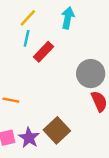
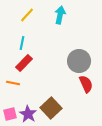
cyan line: (27, 38) -> (22, 43), moved
red rectangle: (44, 52) -> (24, 63), moved

